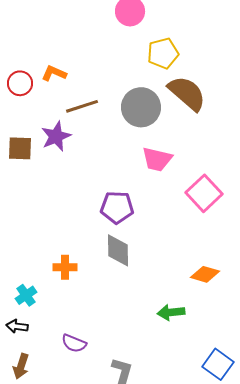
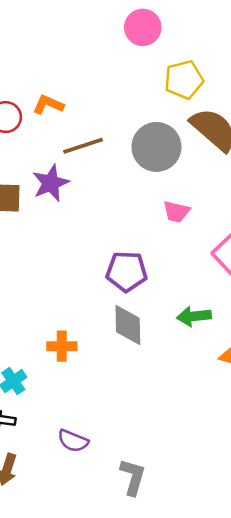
pink trapezoid: (157, 159) -> (176, 212), size x0.7
green arrow: (171, 312) -> (194, 316), moved

